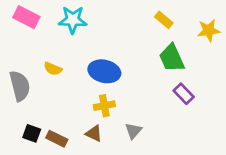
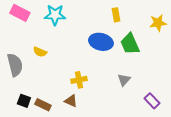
yellow rectangle: (164, 20) -> (116, 15), moved, turned 40
blue ellipse: (104, 71) -> (101, 42), moved
purple rectangle: (184, 94) -> (152, 101), moved
gray triangle: (133, 131) -> (124, 80), moved

